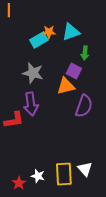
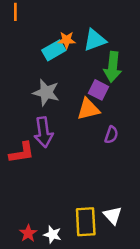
green arrow: (85, 53) -> (113, 67), size x1.6
purple semicircle: (84, 106) -> (111, 135), size x0.6
white star: (38, 176) -> (52, 235), moved

